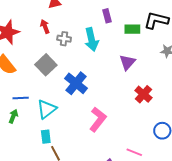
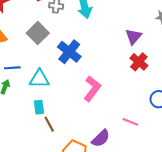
purple triangle: (127, 62) -> (134, 37), moved
cyan triangle: (47, 109) -> (39, 79), turned 40

